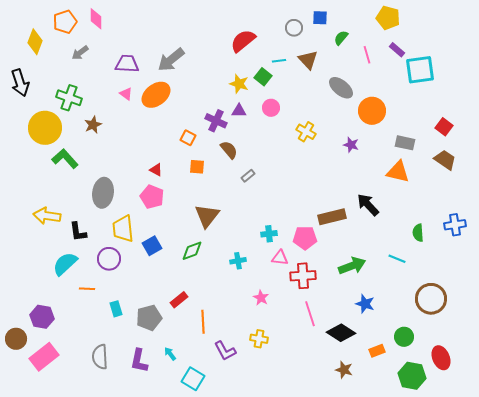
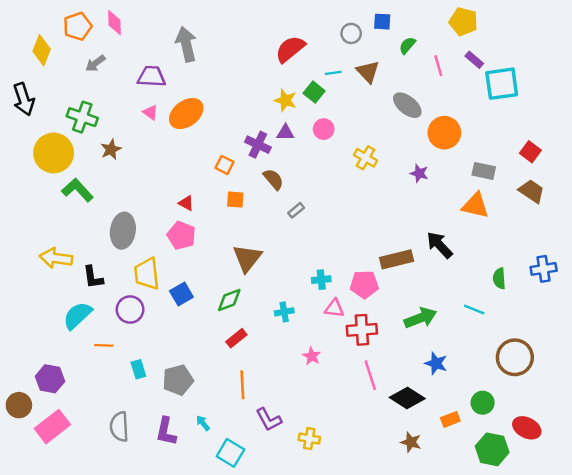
gray arrow: (171, 60) -> (186, 44), moved, turned 116
red rectangle: (179, 300) -> (236, 338), moved
yellow cross: (259, 339) -> (309, 439), moved
red ellipse: (441, 358) -> (527, 428), turned -40

